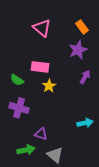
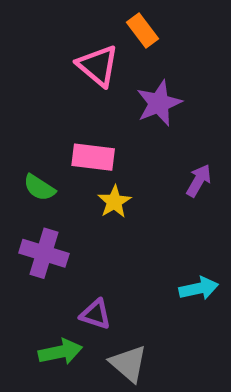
orange rectangle: (82, 27) -> (142, 30), moved
purple star: (78, 50) -> (159, 103), moved

